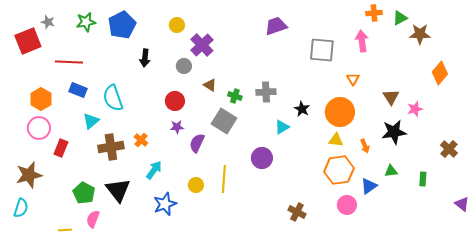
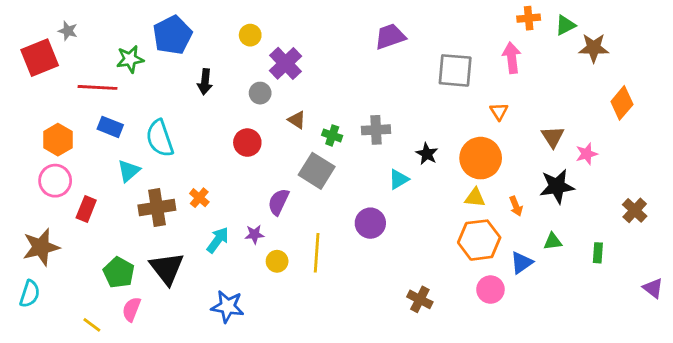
green star: (86, 22) -> (130, 59), moved
purple star: (177, 127) -> (254, 234), moved
blue star: (165, 204) -> (228, 306), moved, turned 30
yellow line: (65, 230) -> (92, 325), turned 40

